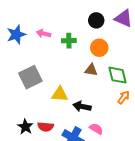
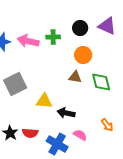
pink arrow: (44, 34) -> (28, 41), size x1.5
green cross: (69, 41) -> (53, 37), moved
orange arrow: (124, 97) -> (107, 125), moved, turned 104

